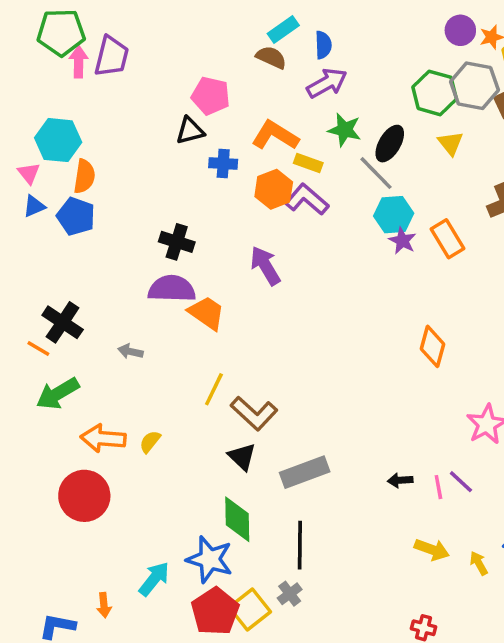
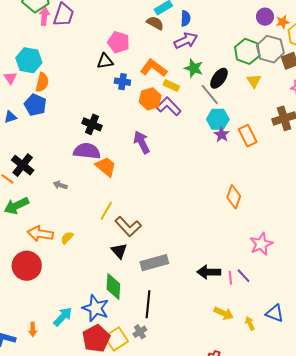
blue triangle: (34, 206) -> (10, 117), moved
black arrow: (400, 480) -> (209, 272), size x1.6

